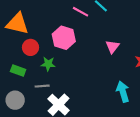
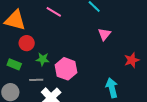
pink line: (80, 12) -> (54, 12), moved
pink hexagon: (64, 38) -> (66, 69), moved
pink triangle: (112, 47) -> (104, 34), moved

